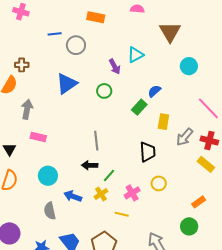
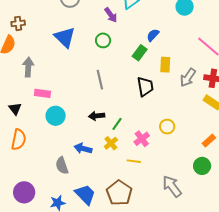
blue triangle: (67, 84) -> (65, 37), turned -35
gray line: (96, 141) -> (100, 80), moved
black trapezoid: (148, 152) -> (145, 87), moved
cyan circle: (48, 176) -> (56, 116), moved

